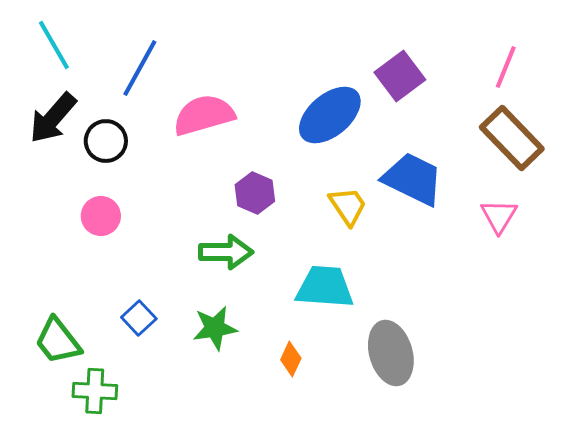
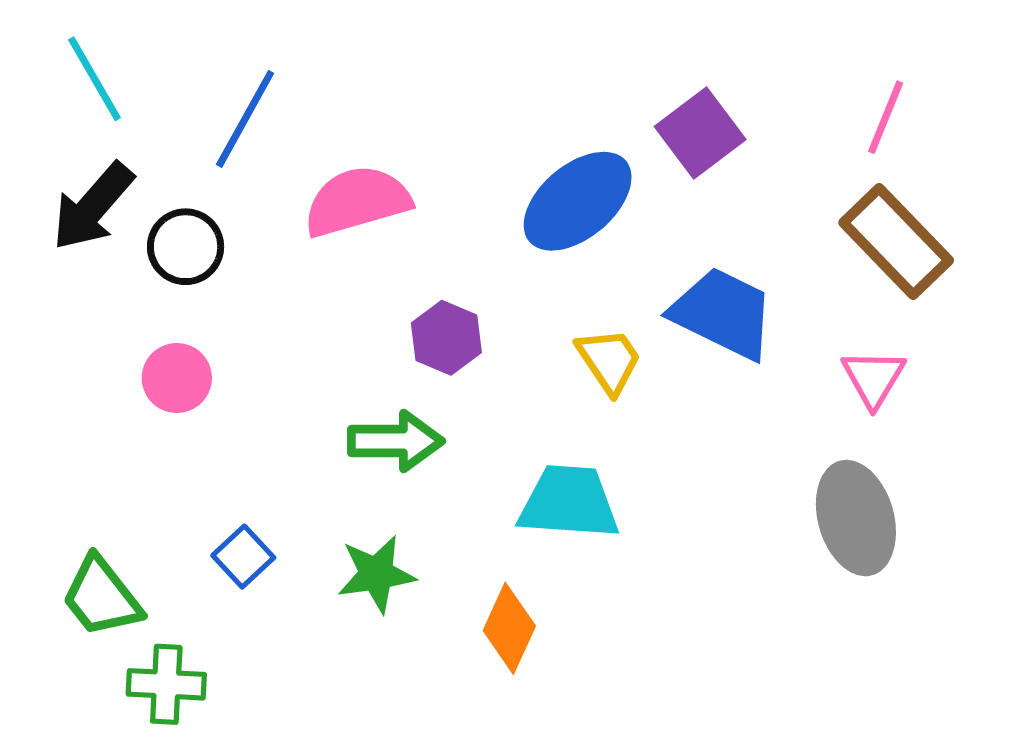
gray ellipse: (391, 353) -> (856, 518), moved
orange diamond: (291, 359) -> (509, 628), size x1.4

